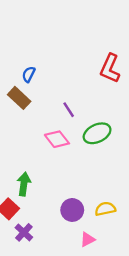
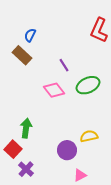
yellow semicircle: (105, 209) -> (89, 136), moved

